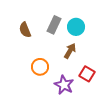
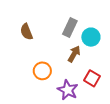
gray rectangle: (54, 25) -> (70, 28), moved
cyan circle: (76, 27) -> (91, 37), moved

